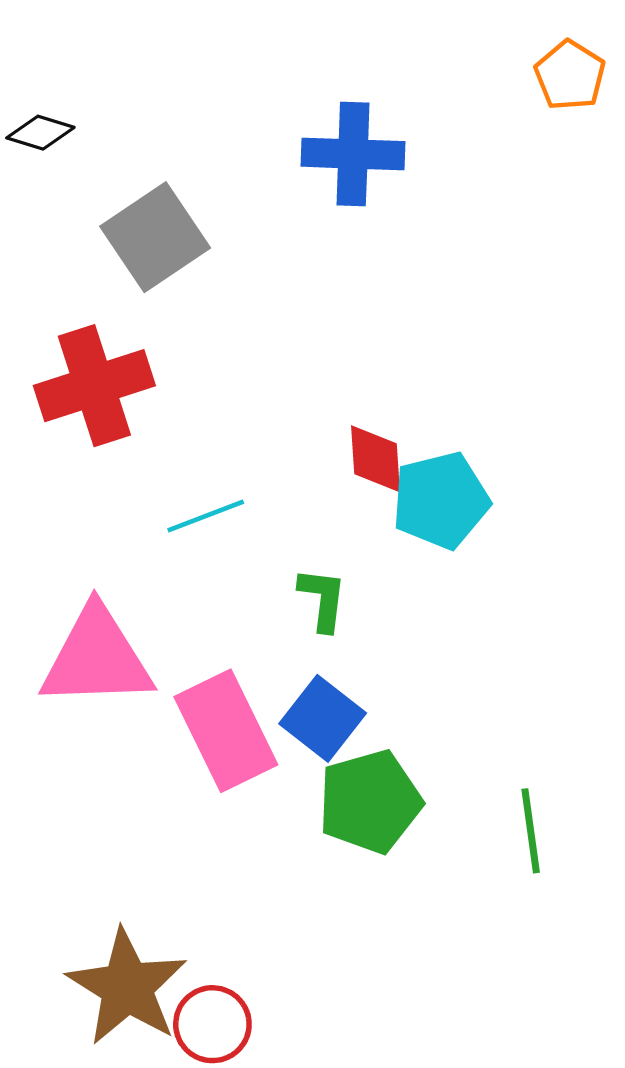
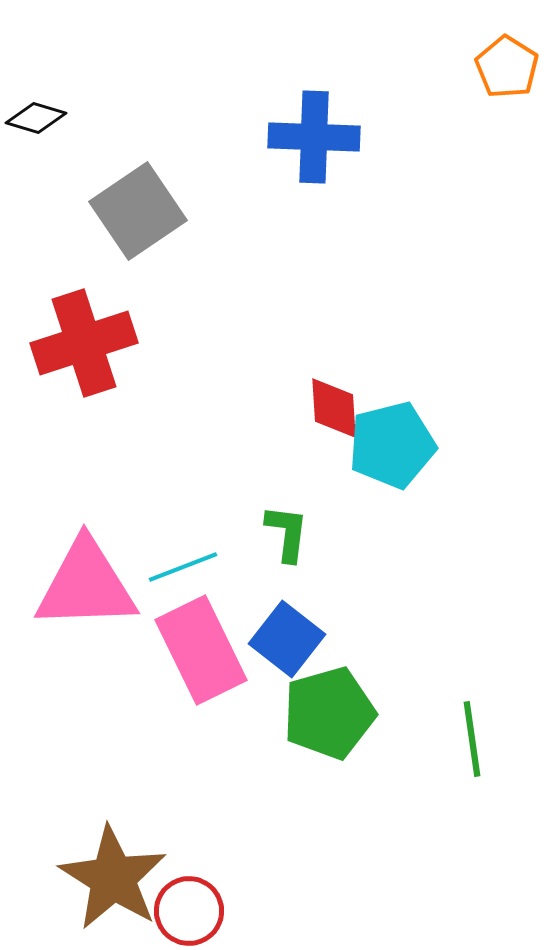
cyan line: (206, 516) -> (183, 567), moved

